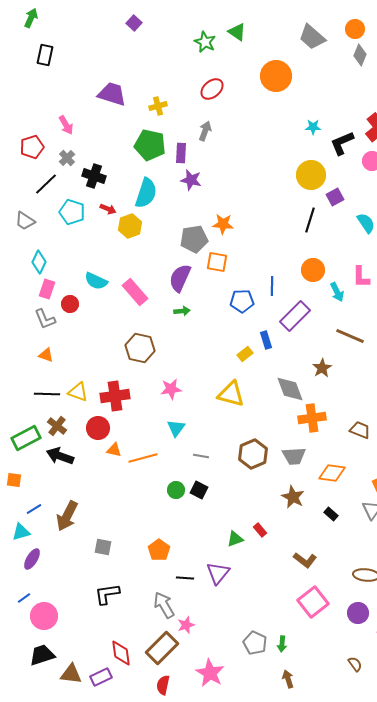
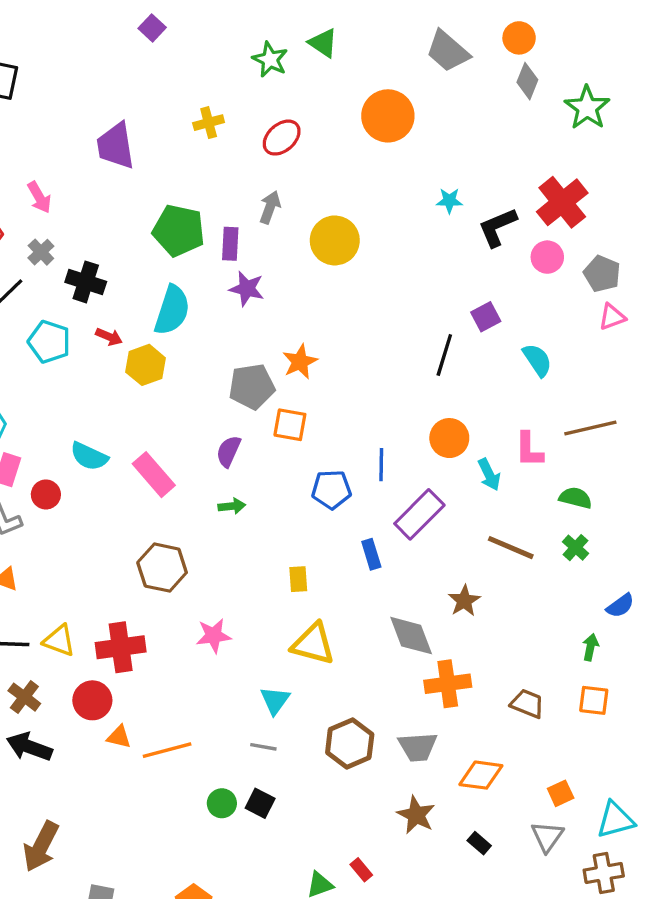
purple trapezoid: (112, 94) -> (116, 146), turned -116
yellow cross: (158, 106) -> (209, 123), moved
yellow circle: (311, 175) -> (335, 240), moved
orange star: (223, 224) -> (300, 362), turned -30
purple semicircle: (180, 278) -> (229, 451), size x0.7
yellow rectangle: (245, 354) -> (298, 579), moved, turned -56
cyan triangle: (176, 428) -> (275, 700), moved

